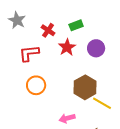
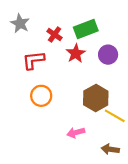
green rectangle: (76, 25) -> (86, 29), size x1.5

